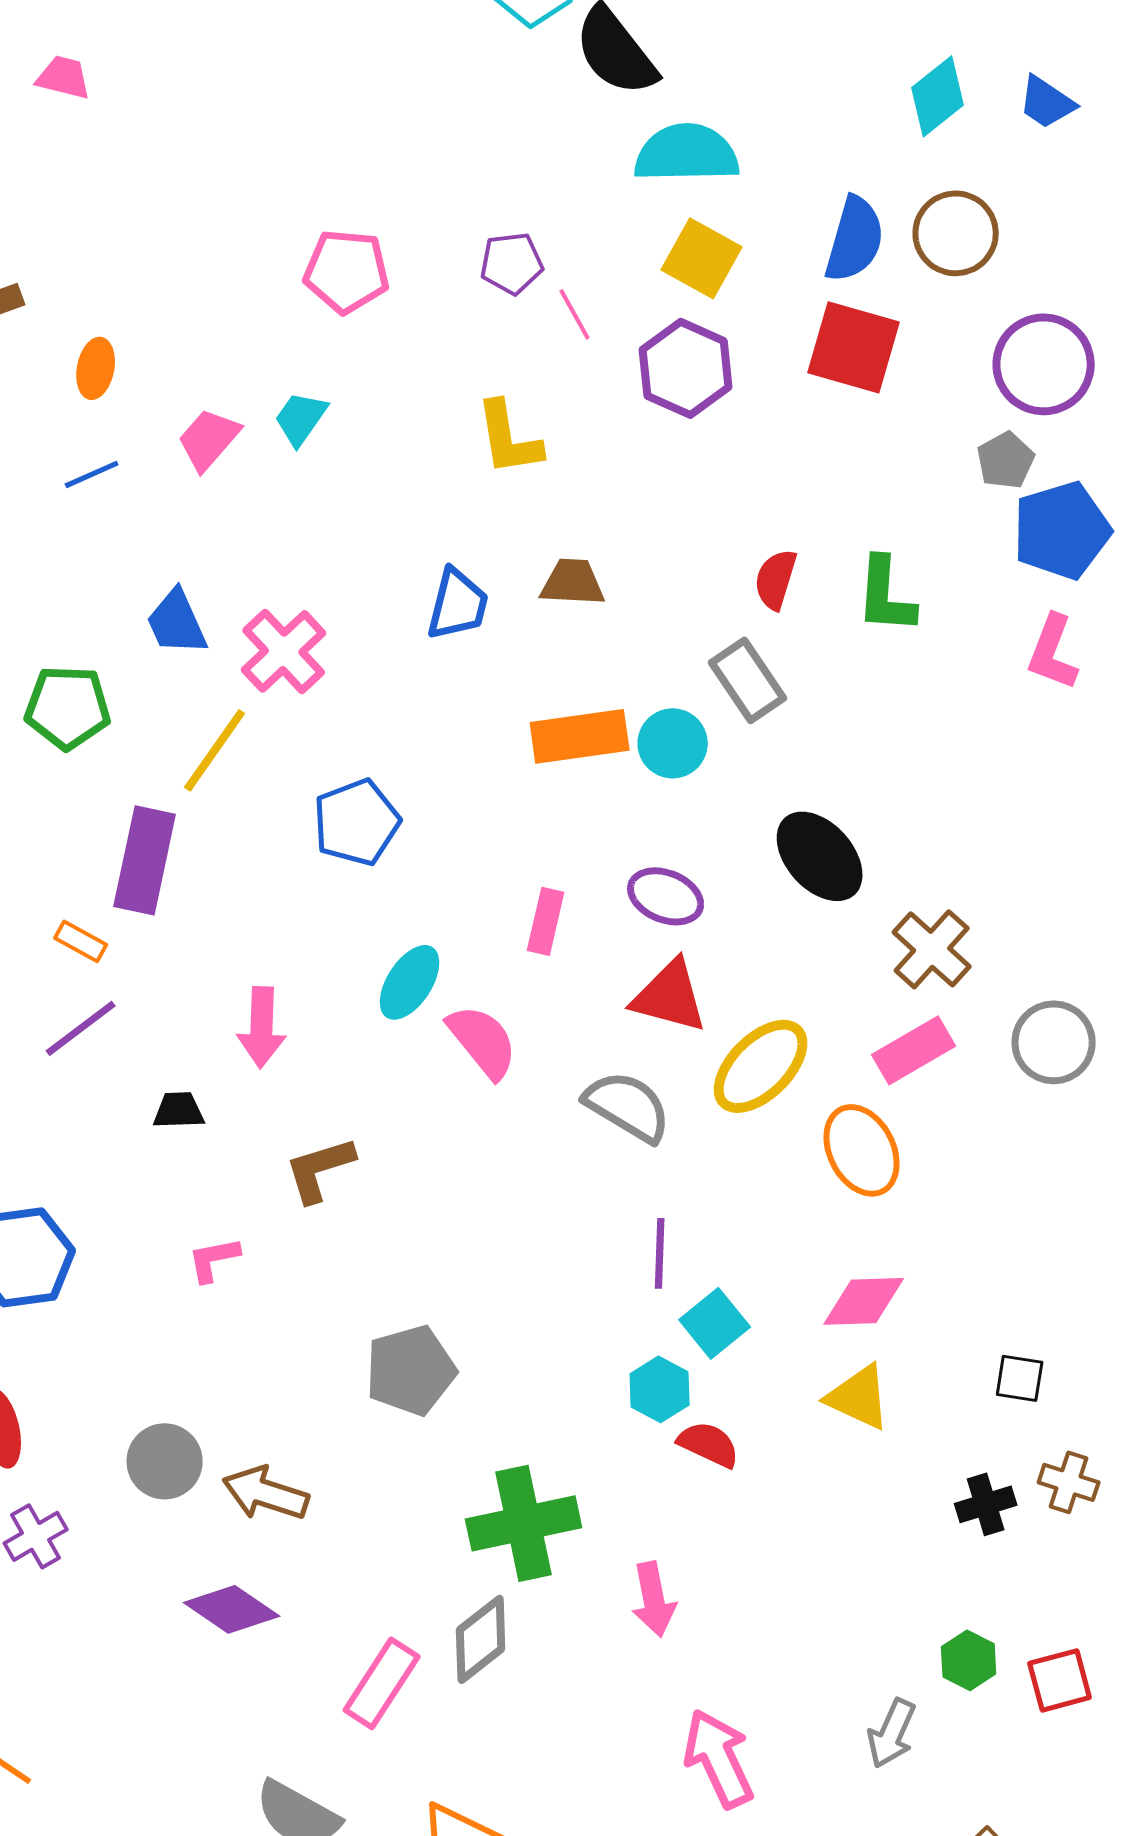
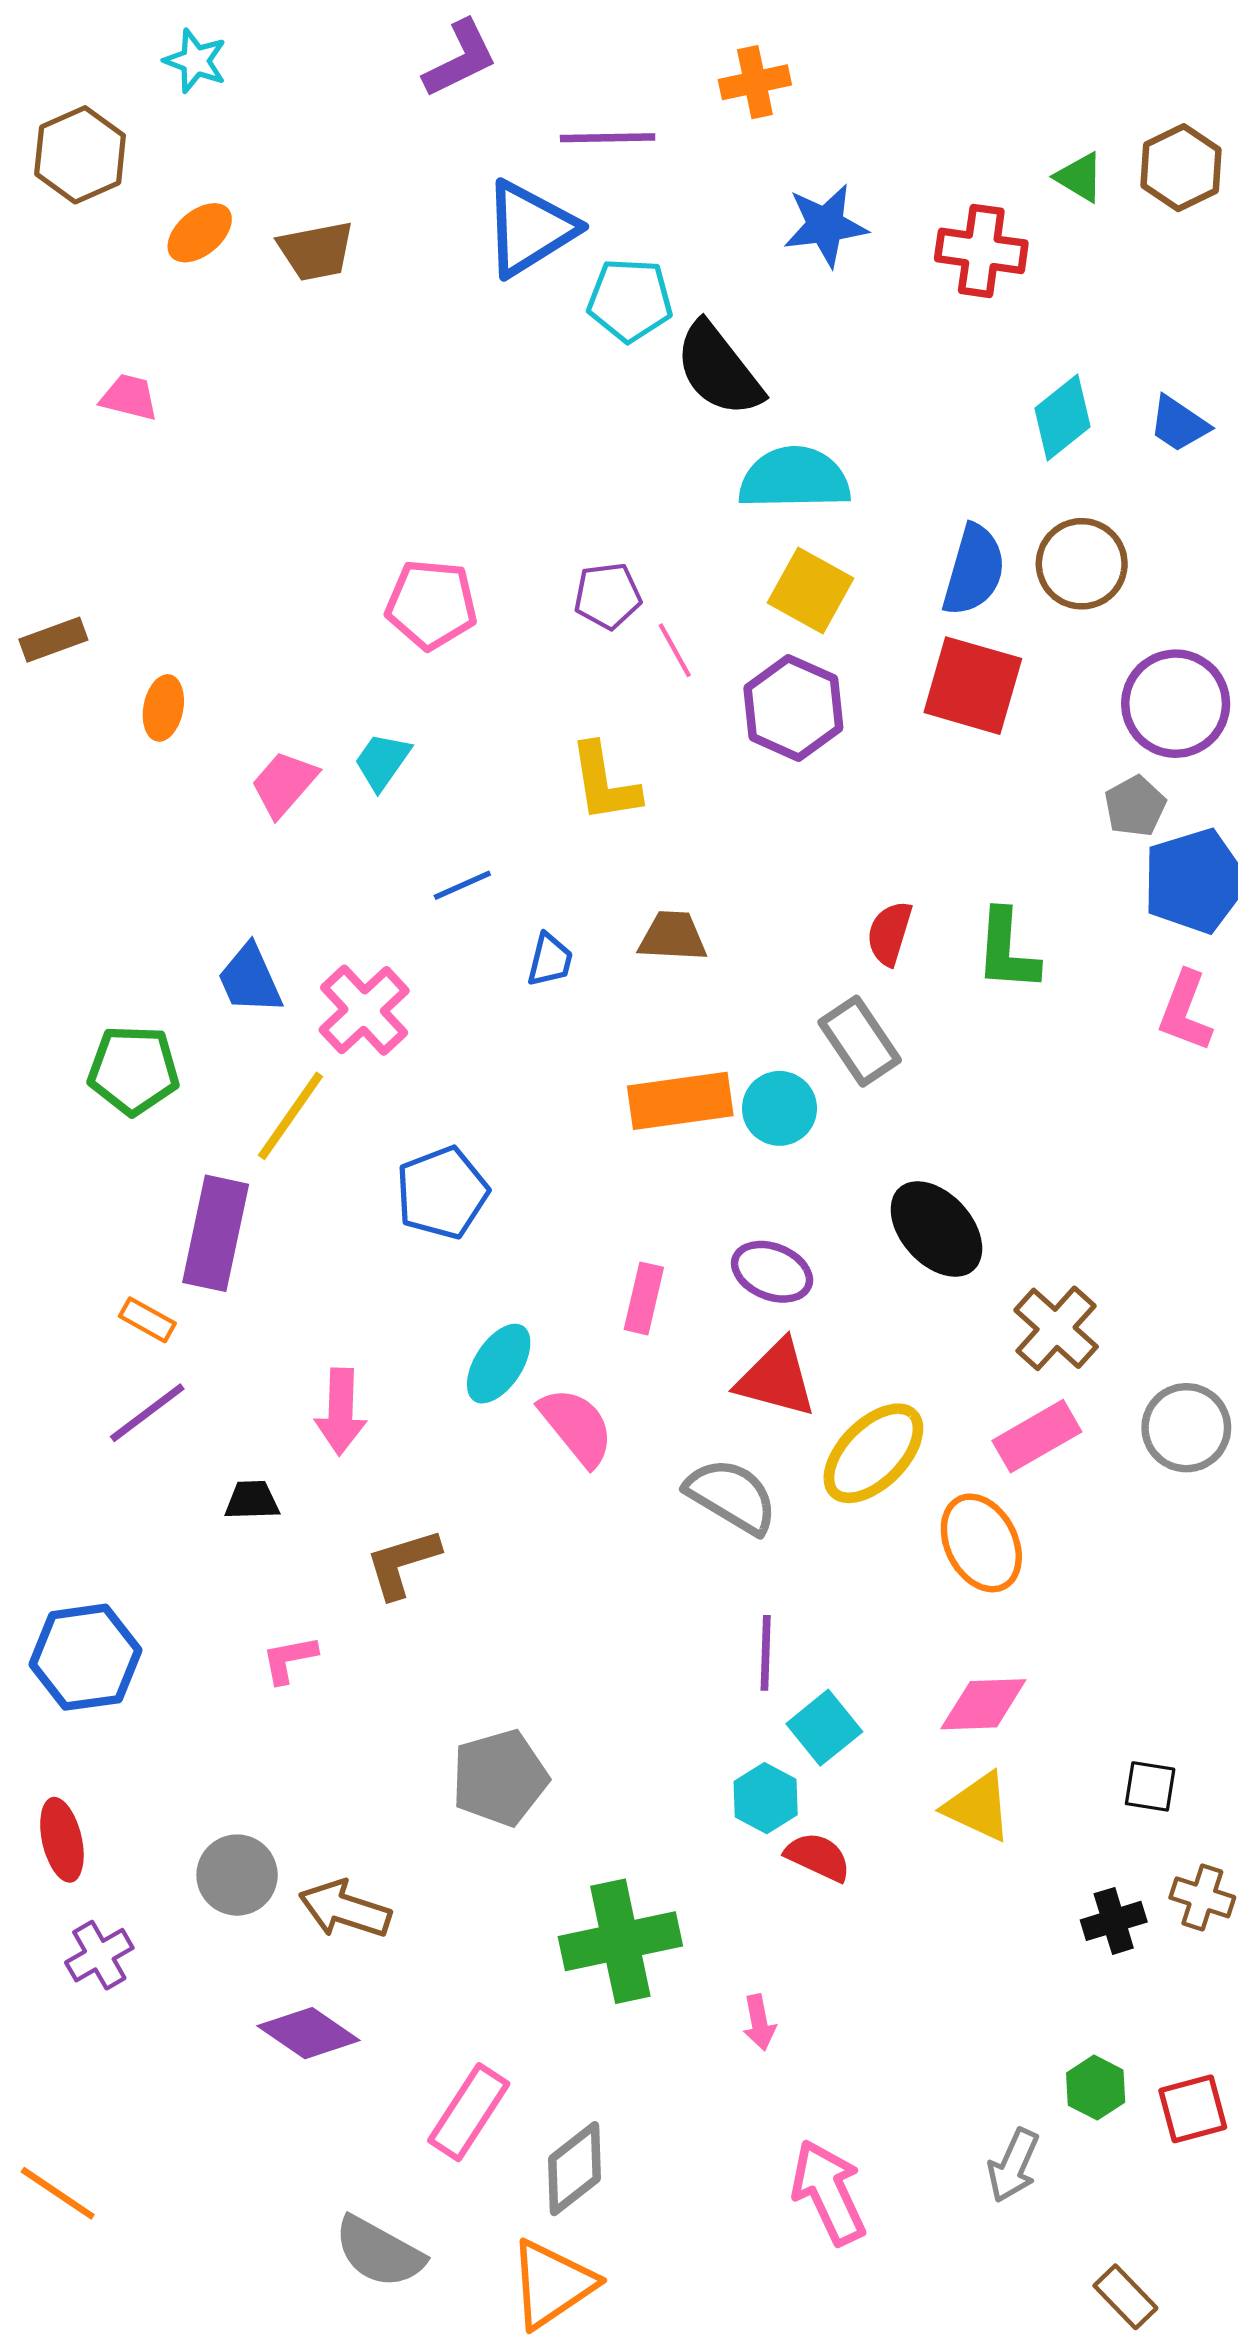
blue line: (92, 474) -> (462, 885), moved
blue trapezoid: (458, 604) -> (550, 960), size x0.7
pink arrow: (654, 1599) -> (759, 2022), size x0.7
gray diamond: (481, 1639) -> (574, 2169), moved

